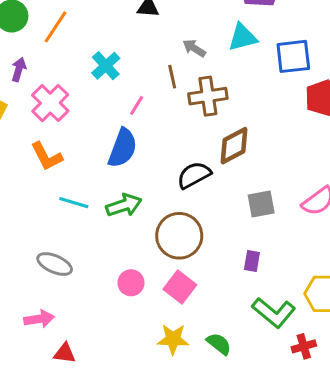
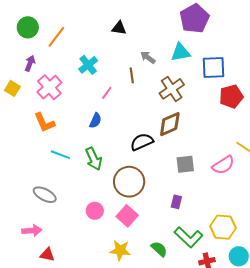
brown cross: (208, 96) -> (172, 89), moved, turned -30
blue semicircle: (123, 148) -> (95, 121), size x0.6
green arrow: (124, 205) -> (94, 159), turned 80
green semicircle: (219, 344) -> (159, 249), moved

